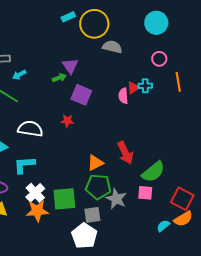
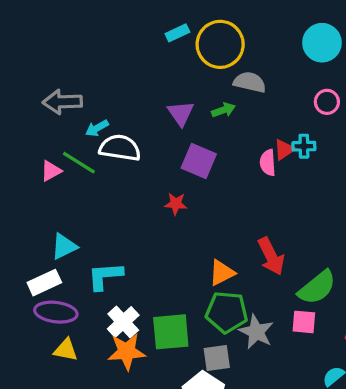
green arrow: (59, 78) -> (223, 110), moved
white semicircle: (30, 129) -> (120, 148), moved

